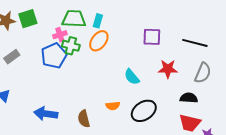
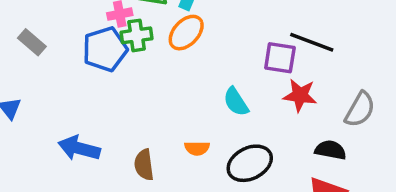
purple square: (152, 37) -> (280, 58), moved
black line: (195, 43) -> (312, 42), moved
green cross: (71, 46) -> (137, 35), turned -30
gray rectangle: (12, 57) -> (32, 42), turned 70

